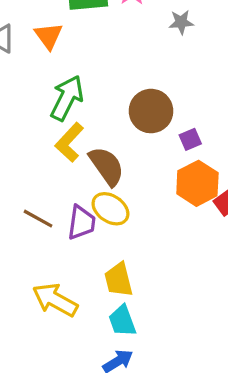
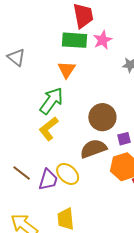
orange triangle: (49, 36) -> (67, 70), moved
brown semicircle: (107, 166) -> (93, 149), moved, turned -84

